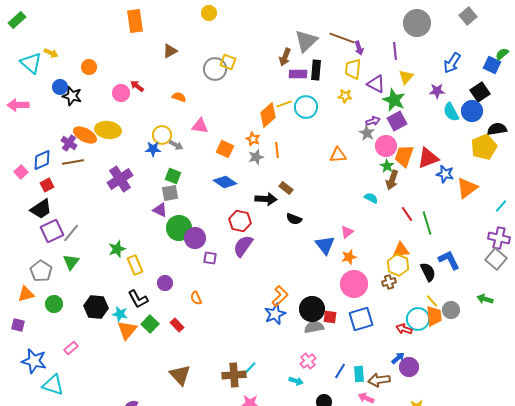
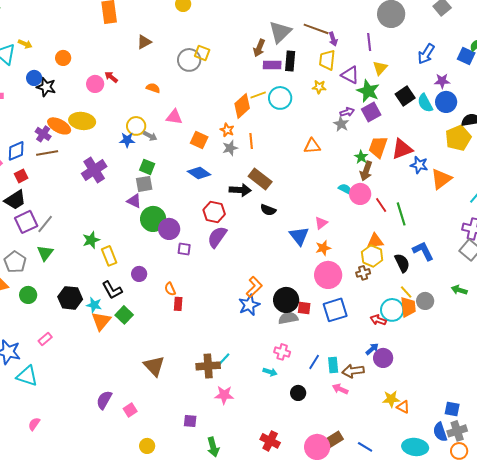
purple star: (437, 91) -> (442, 81), moved
black square: (480, 92) -> (405, 96), moved
pink circle: (386, 146) -> (360, 194), moved
brown rectangle: (286, 188) -> (260, 179), size x1.6
red rectangle: (177, 325) -> (178, 304), moved, turned 48
pink cross: (308, 361) -> (282, 352), turned -35

